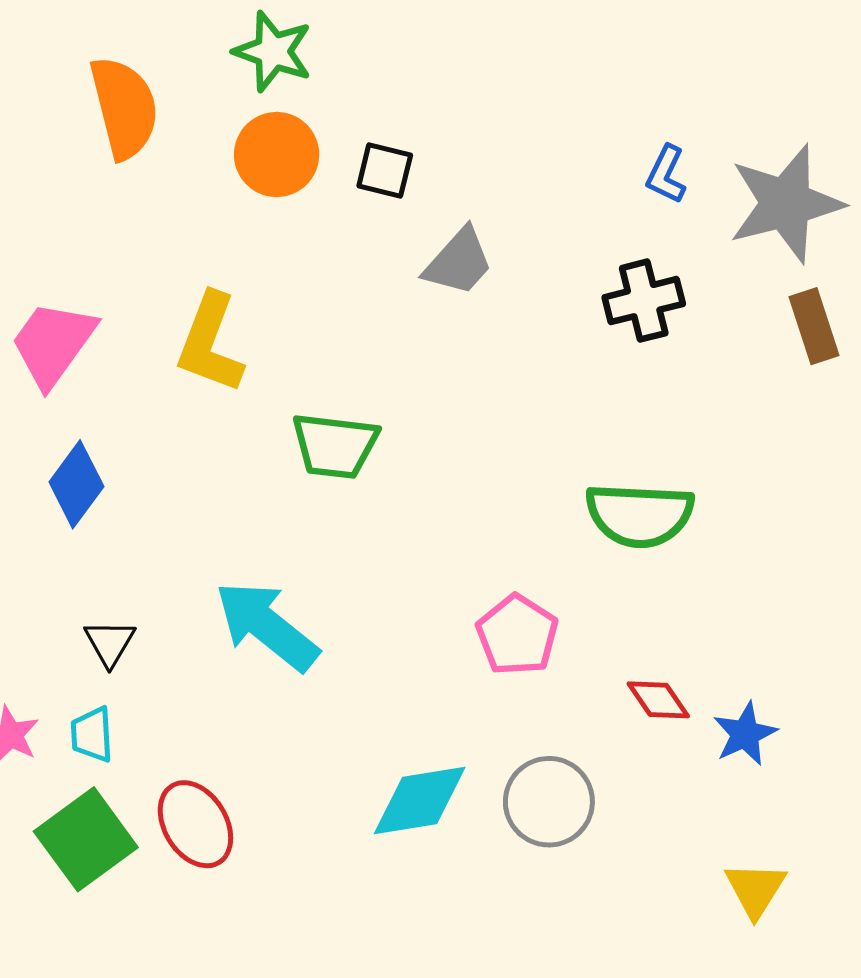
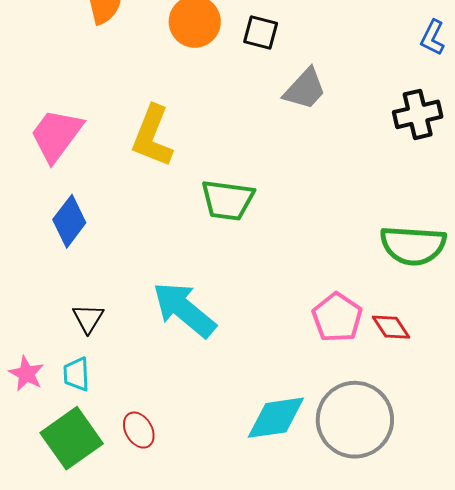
red diamond: (658, 700) -> (391, 327), moved
gray circle: (549, 802) -> (355, 420), size x1.4
red ellipse: (195, 824) -> (139, 430), size x0.7

